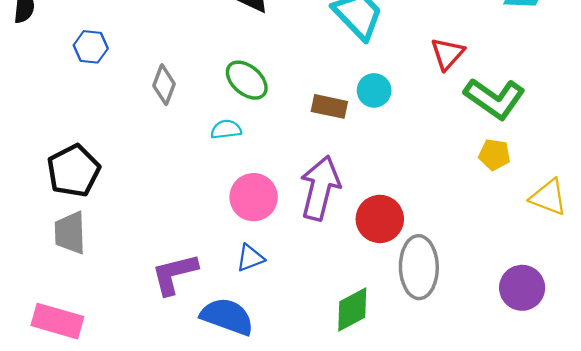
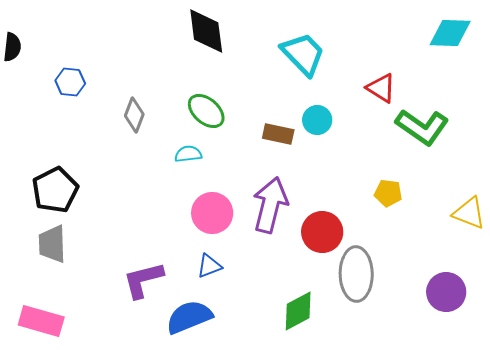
red triangle: (447, 54) -> (381, 88), turned -40
yellow pentagon: (495, 155) -> (388, 193), moved
blue semicircle: (227, 316) -> (189, 317), turned -42

